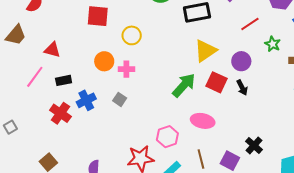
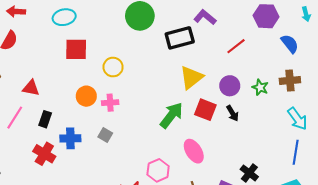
green star: (273, 44) -> (260, 87), moved
black rectangle: (64, 80) -> (45, 119), turned -56
blue cross: (86, 100) -> (70, 138), turned 30
pink ellipse: (203, 121) -> (194, 151), turned 50

